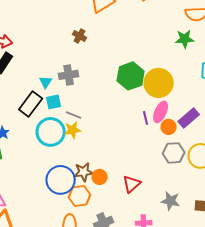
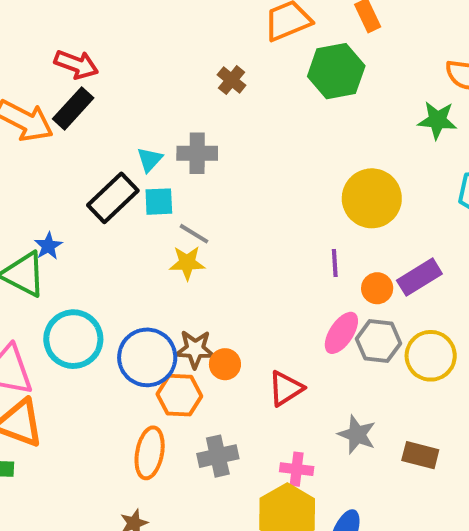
green hexagon: (131, 76) -> (336, 71), moved
pink ellipse: (161, 112) -> (341, 333), moved
cyan circle: (51, 132) -> (73, 339), moved

